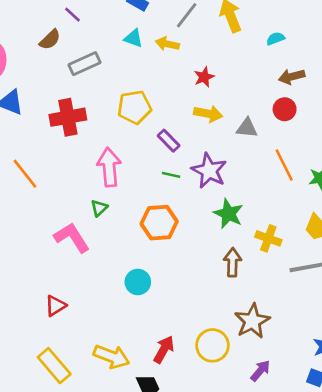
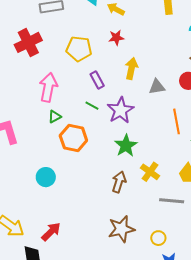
red star: (204, 77) -> (116, 38), moved
yellow arrow: (208, 114) -> (131, 68), turned -105
red cross: (68, 117) -> (28, 42), turned -32
gray triangle: (247, 128) -> (157, 87), turned -30
green triangle: (99, 208) -> (55, 117), moved
yellow circle: (212, 345) -> (158, 238), moved, size x0.6

